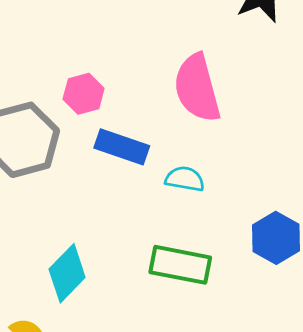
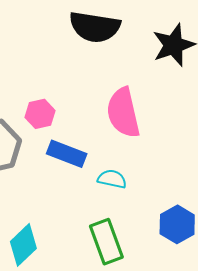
green rectangle: (180, 265) -> (106, 242), turned 57

